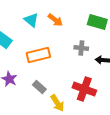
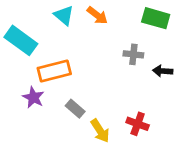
orange rectangle: (38, 55) -> (54, 71), moved
red cross: (84, 89) -> (138, 124), moved, size x0.7

